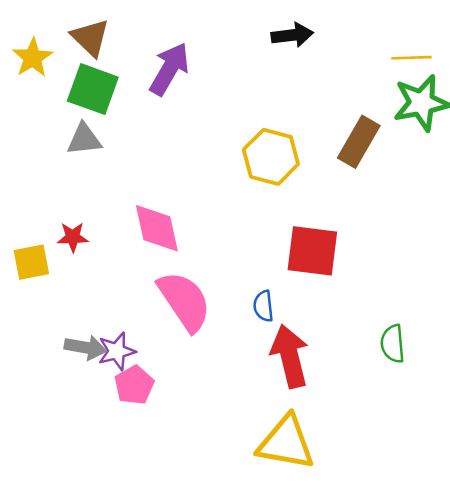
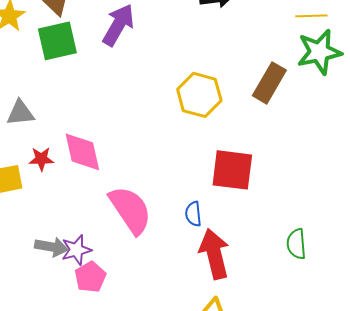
green square: (93, 89) -> (57, 41), turned -33
gray triangle: (84, 139) -> (20, 113), moved
pink diamond: (157, 228) -> (82, 152), moved

